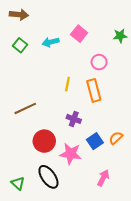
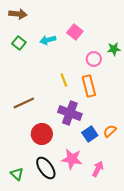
green star: (120, 36) -> (114, 49), moved
yellow line: (67, 84) -> (64, 80), turned -32
purple cross: (74, 119) -> (70, 113), size x1.6
pink star: (71, 154) -> (72, 159), moved

